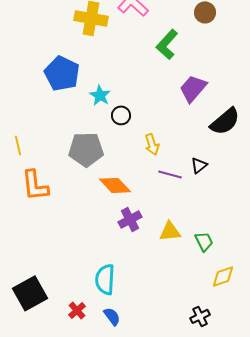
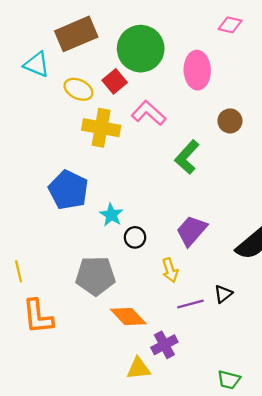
purple trapezoid: (193, 88) -> (192, 231), moved
purple line: (170, 174) -> (190, 304), turned -30
purple cross: (130, 219) -> (164, 345), moved
yellow triangle: (170, 231) -> (138, 369), moved
green trapezoid: (204, 241) -> (229, 380), turned 130

